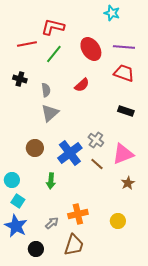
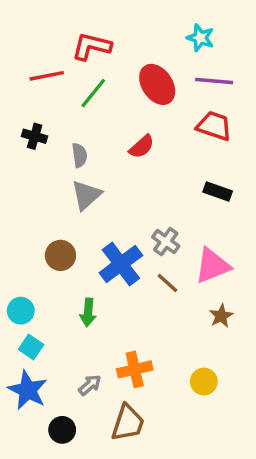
cyan star: (112, 13) -> (200, 38), moved

